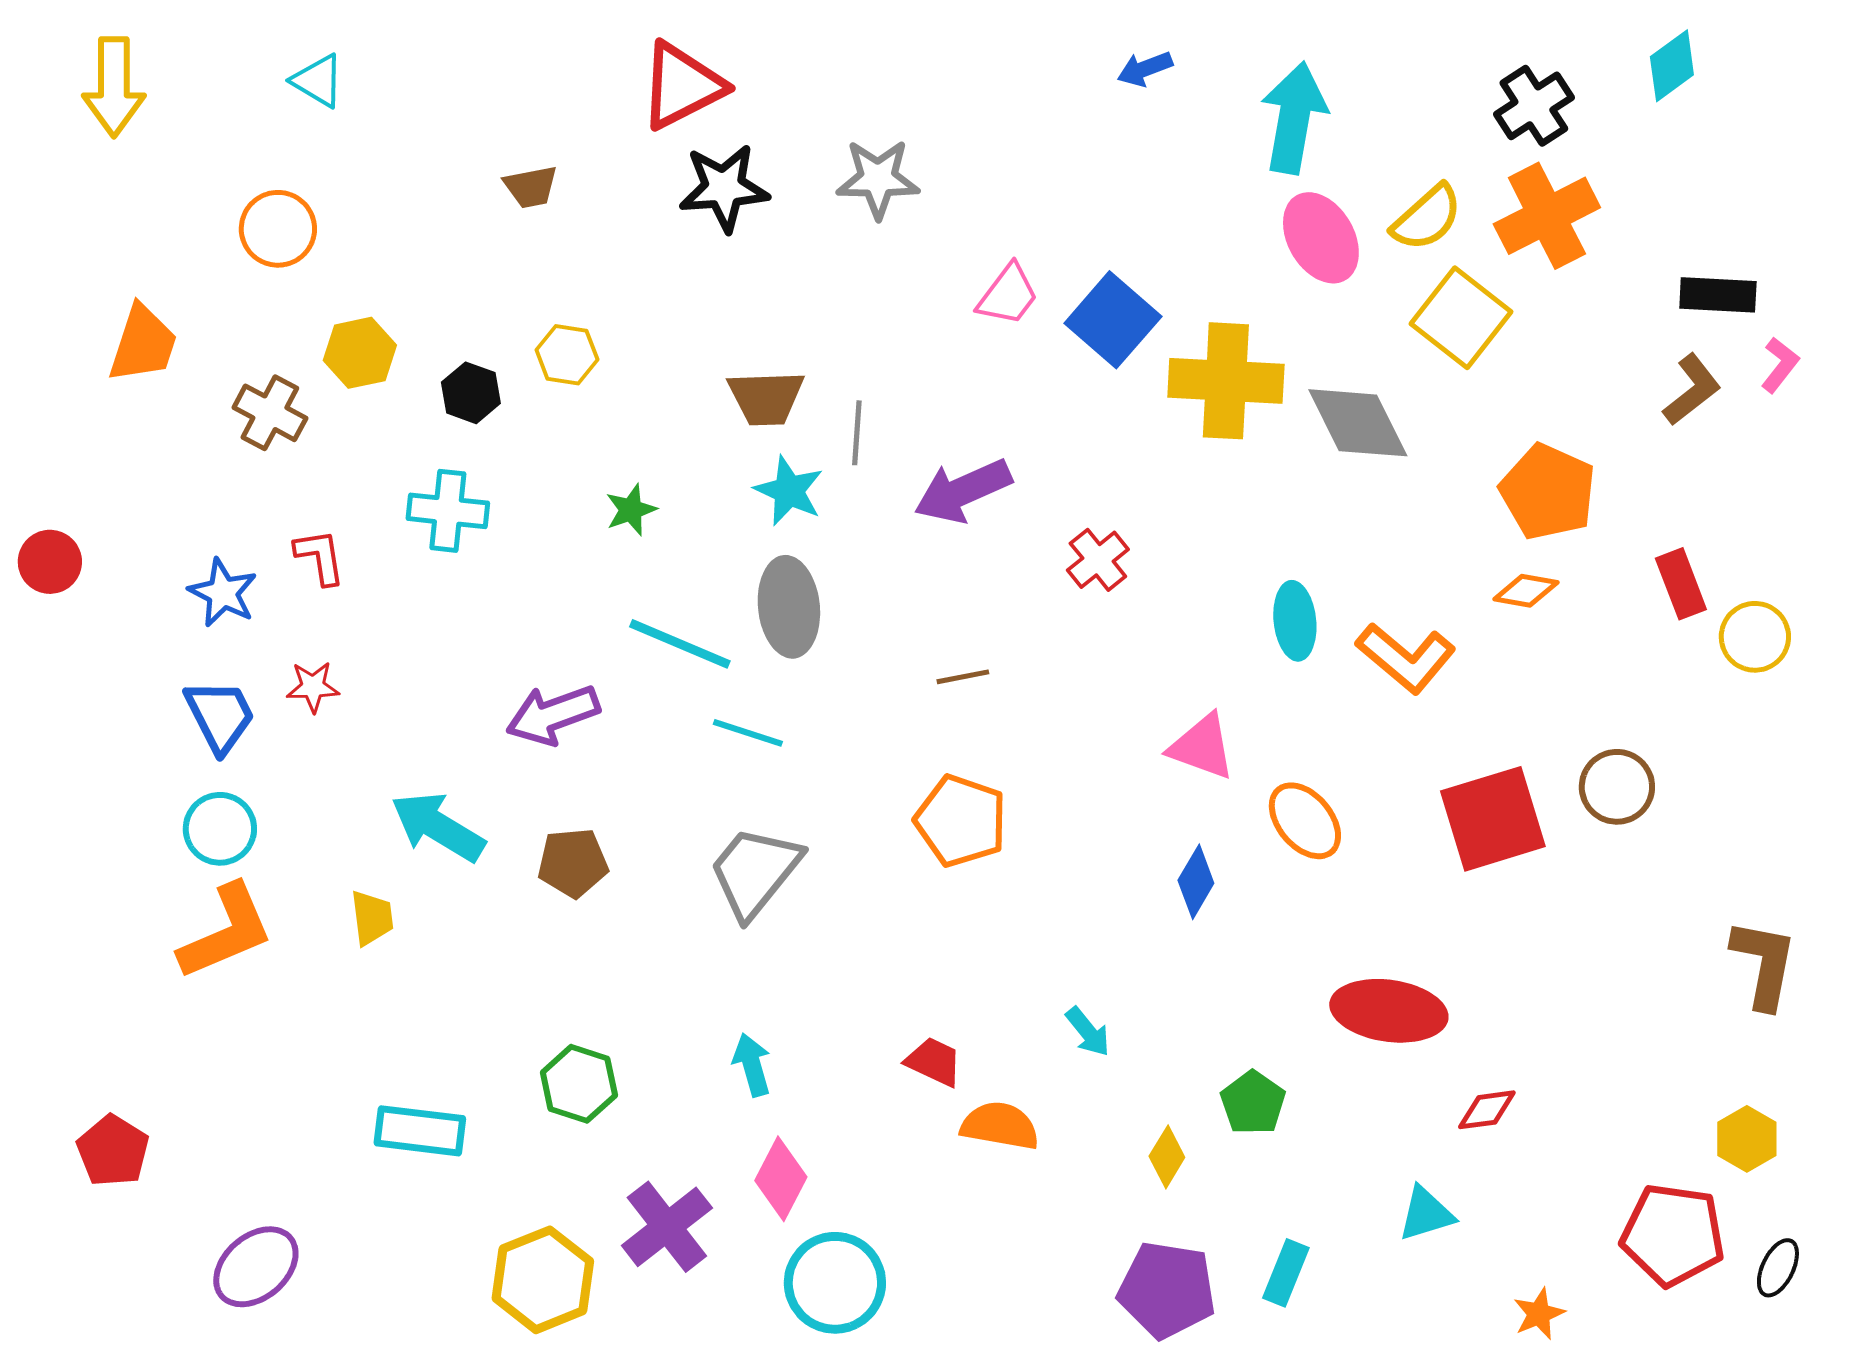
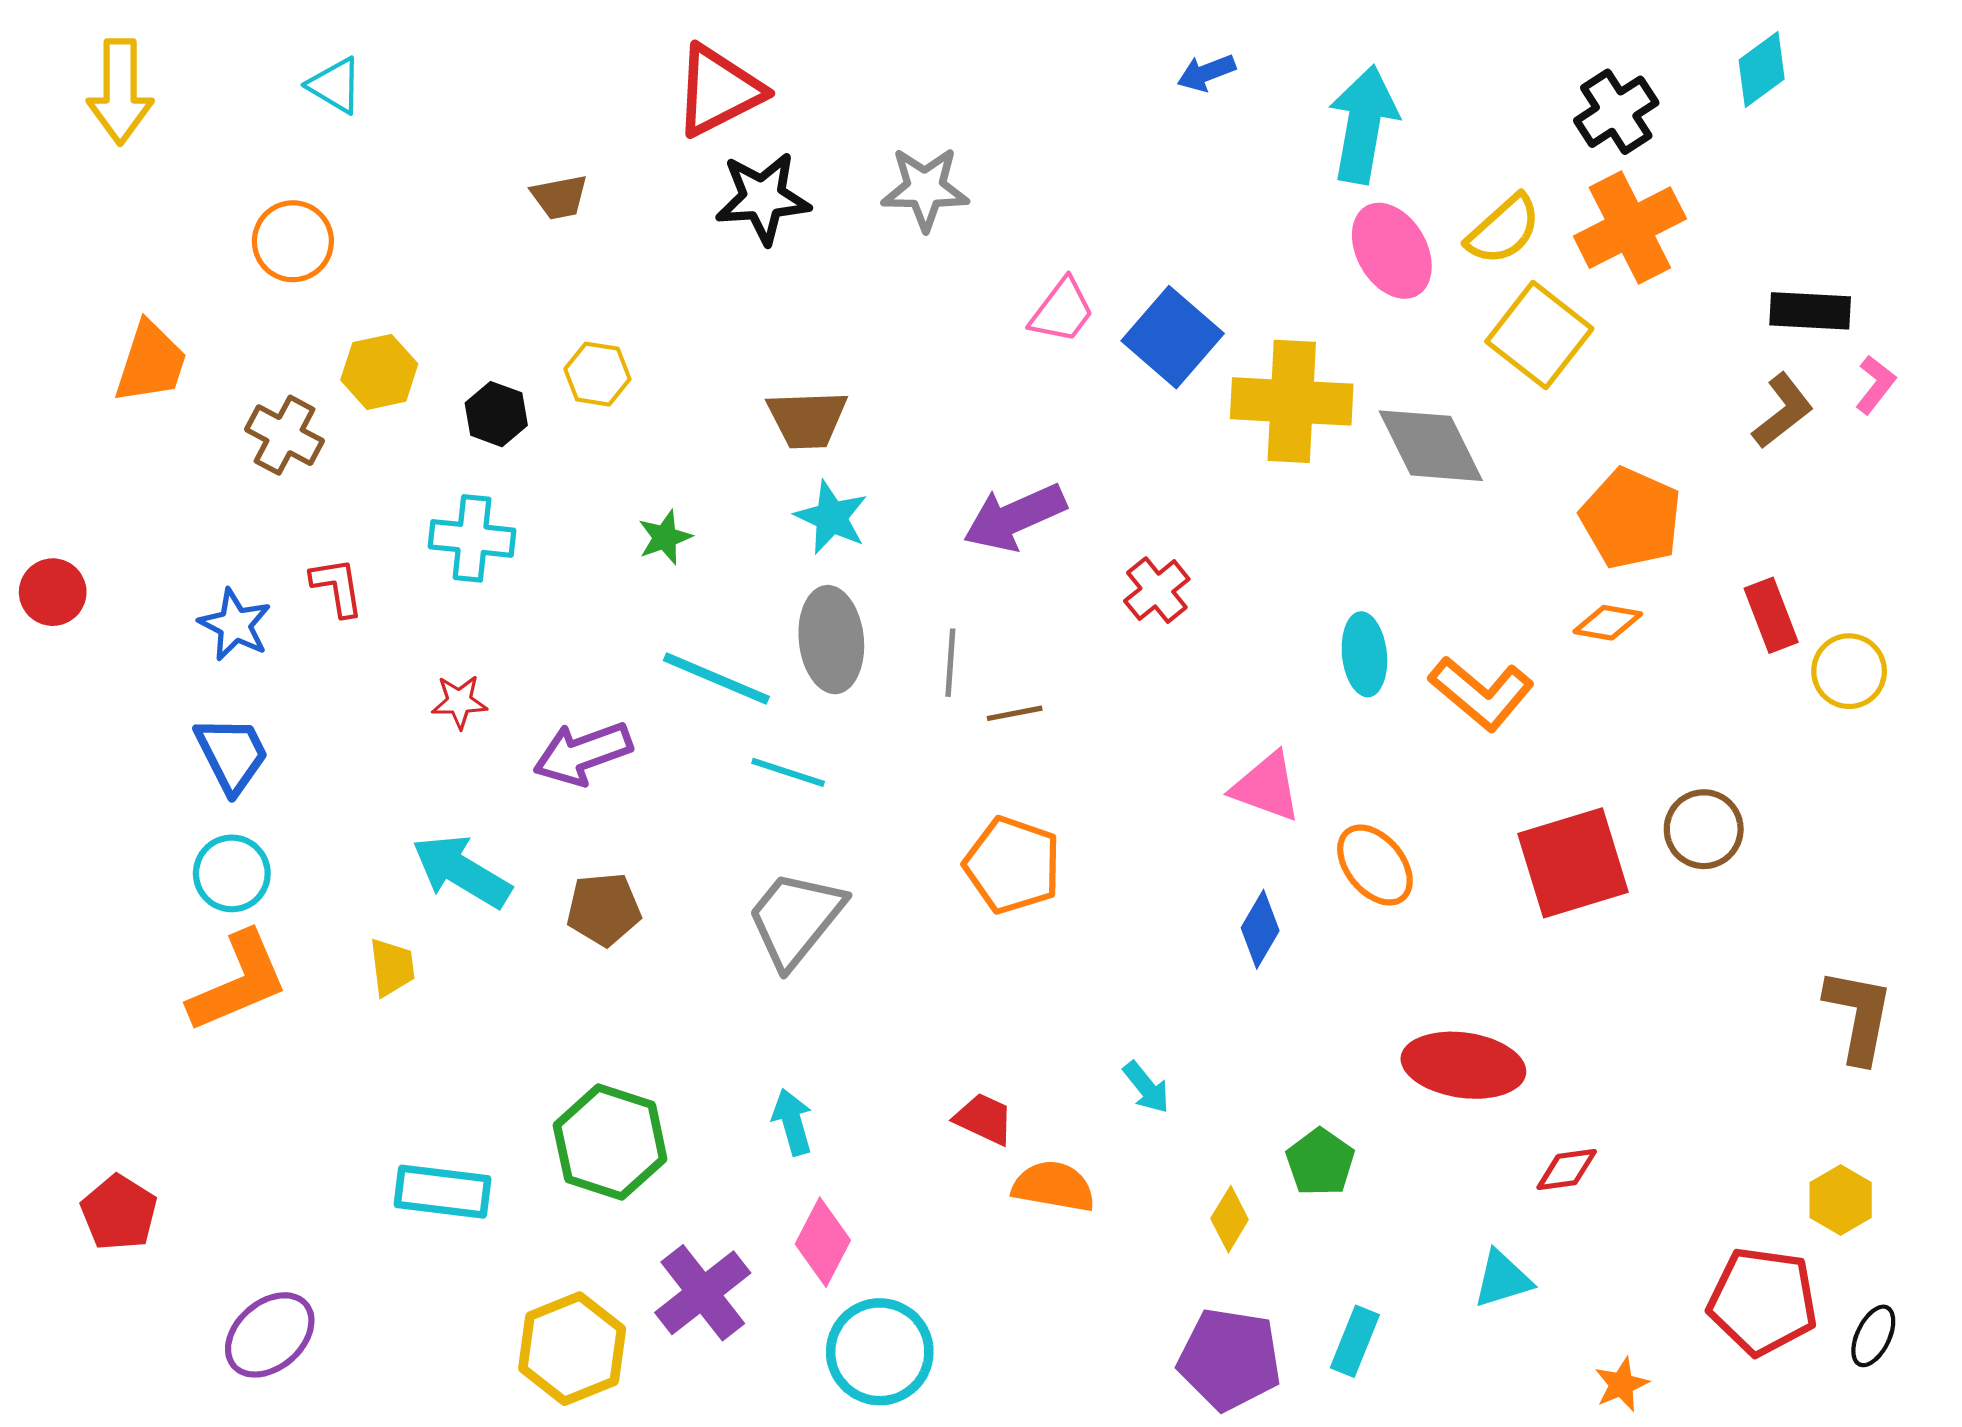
gray line: (857, 433) -> (950, 663), moved
red star: (313, 687) -> (459, 702), moved
green hexagon: (579, 1084) -> (610, 1142), size x1.4

